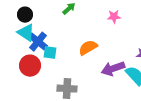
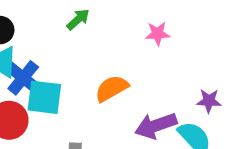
cyan square: (50, 53) -> (44, 97), size x1.5

